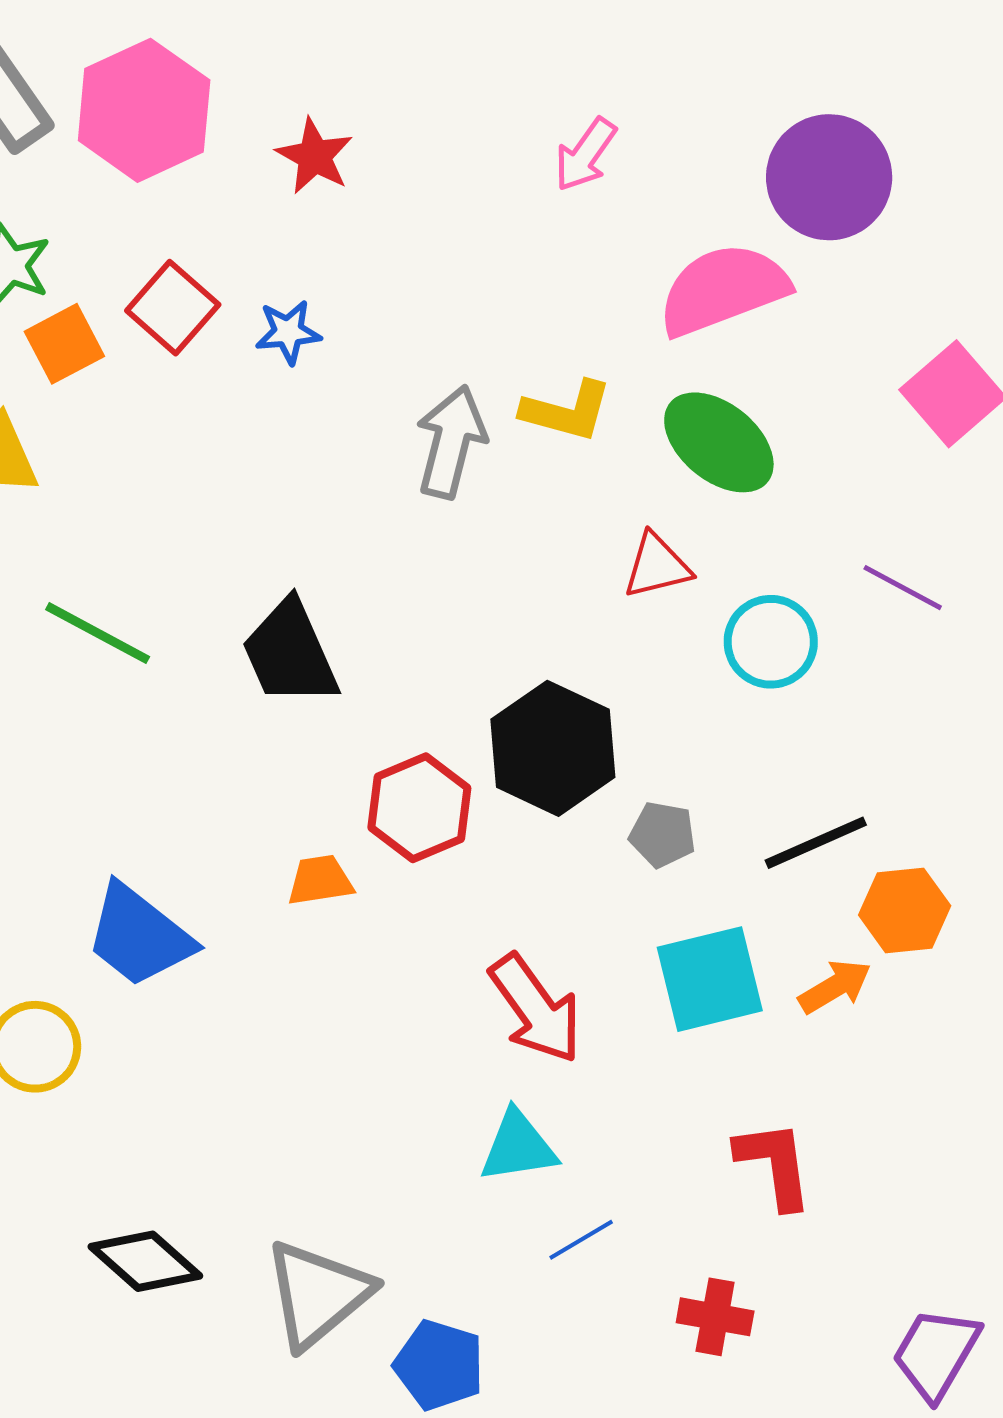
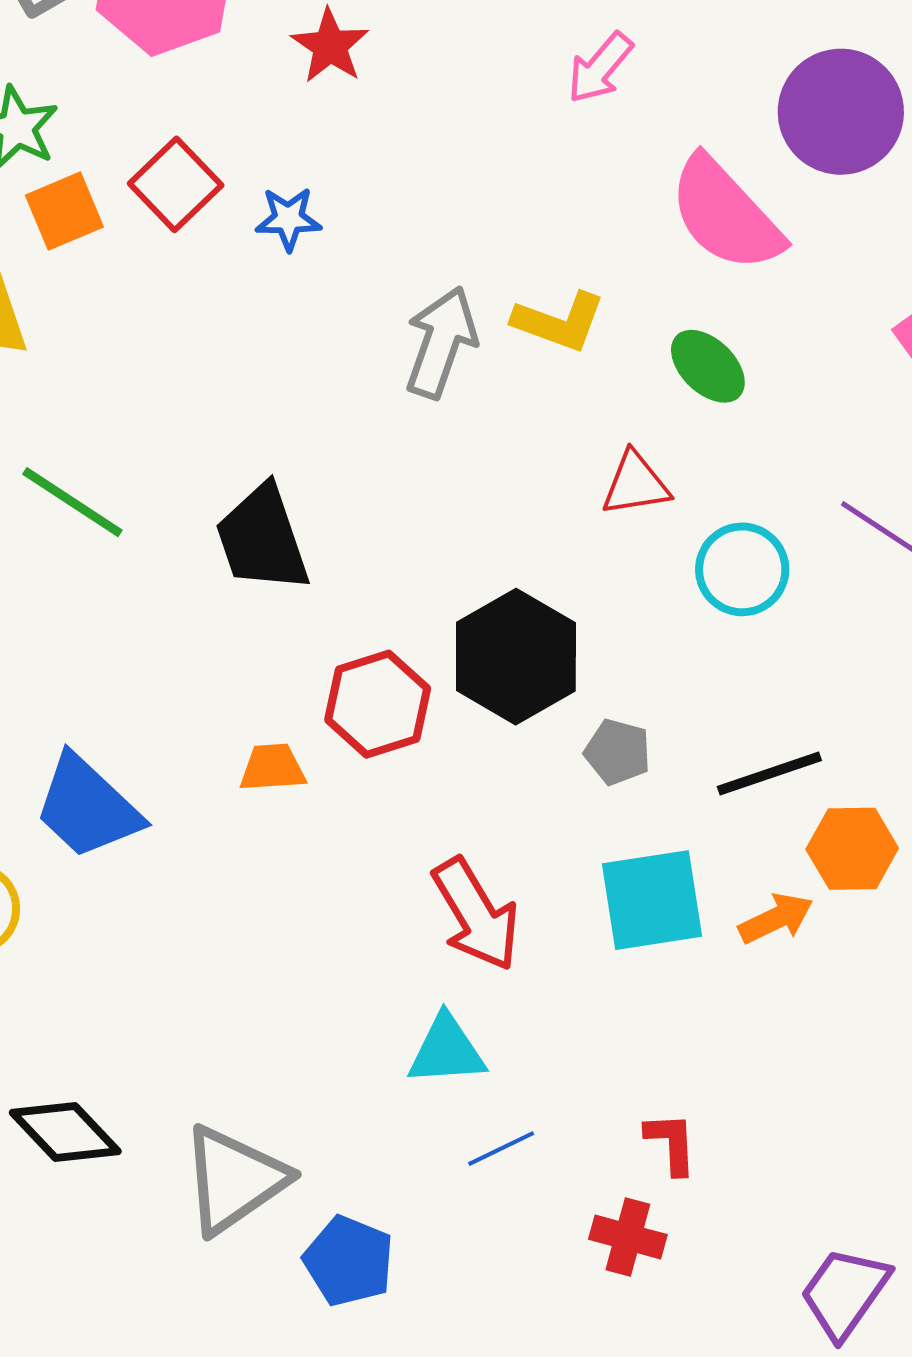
pink semicircle: (723, 290) -> (725, 214), turned -117
green ellipse: (719, 442) -> (708, 366), size x0.7
red L-shape: (774, 1164) -> (671, 1143), moved, size x0.7

